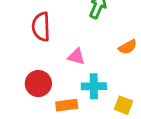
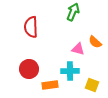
orange semicircle: (128, 47) -> (95, 42), turned 72
pink triangle: (76, 56) -> (78, 49), moved

